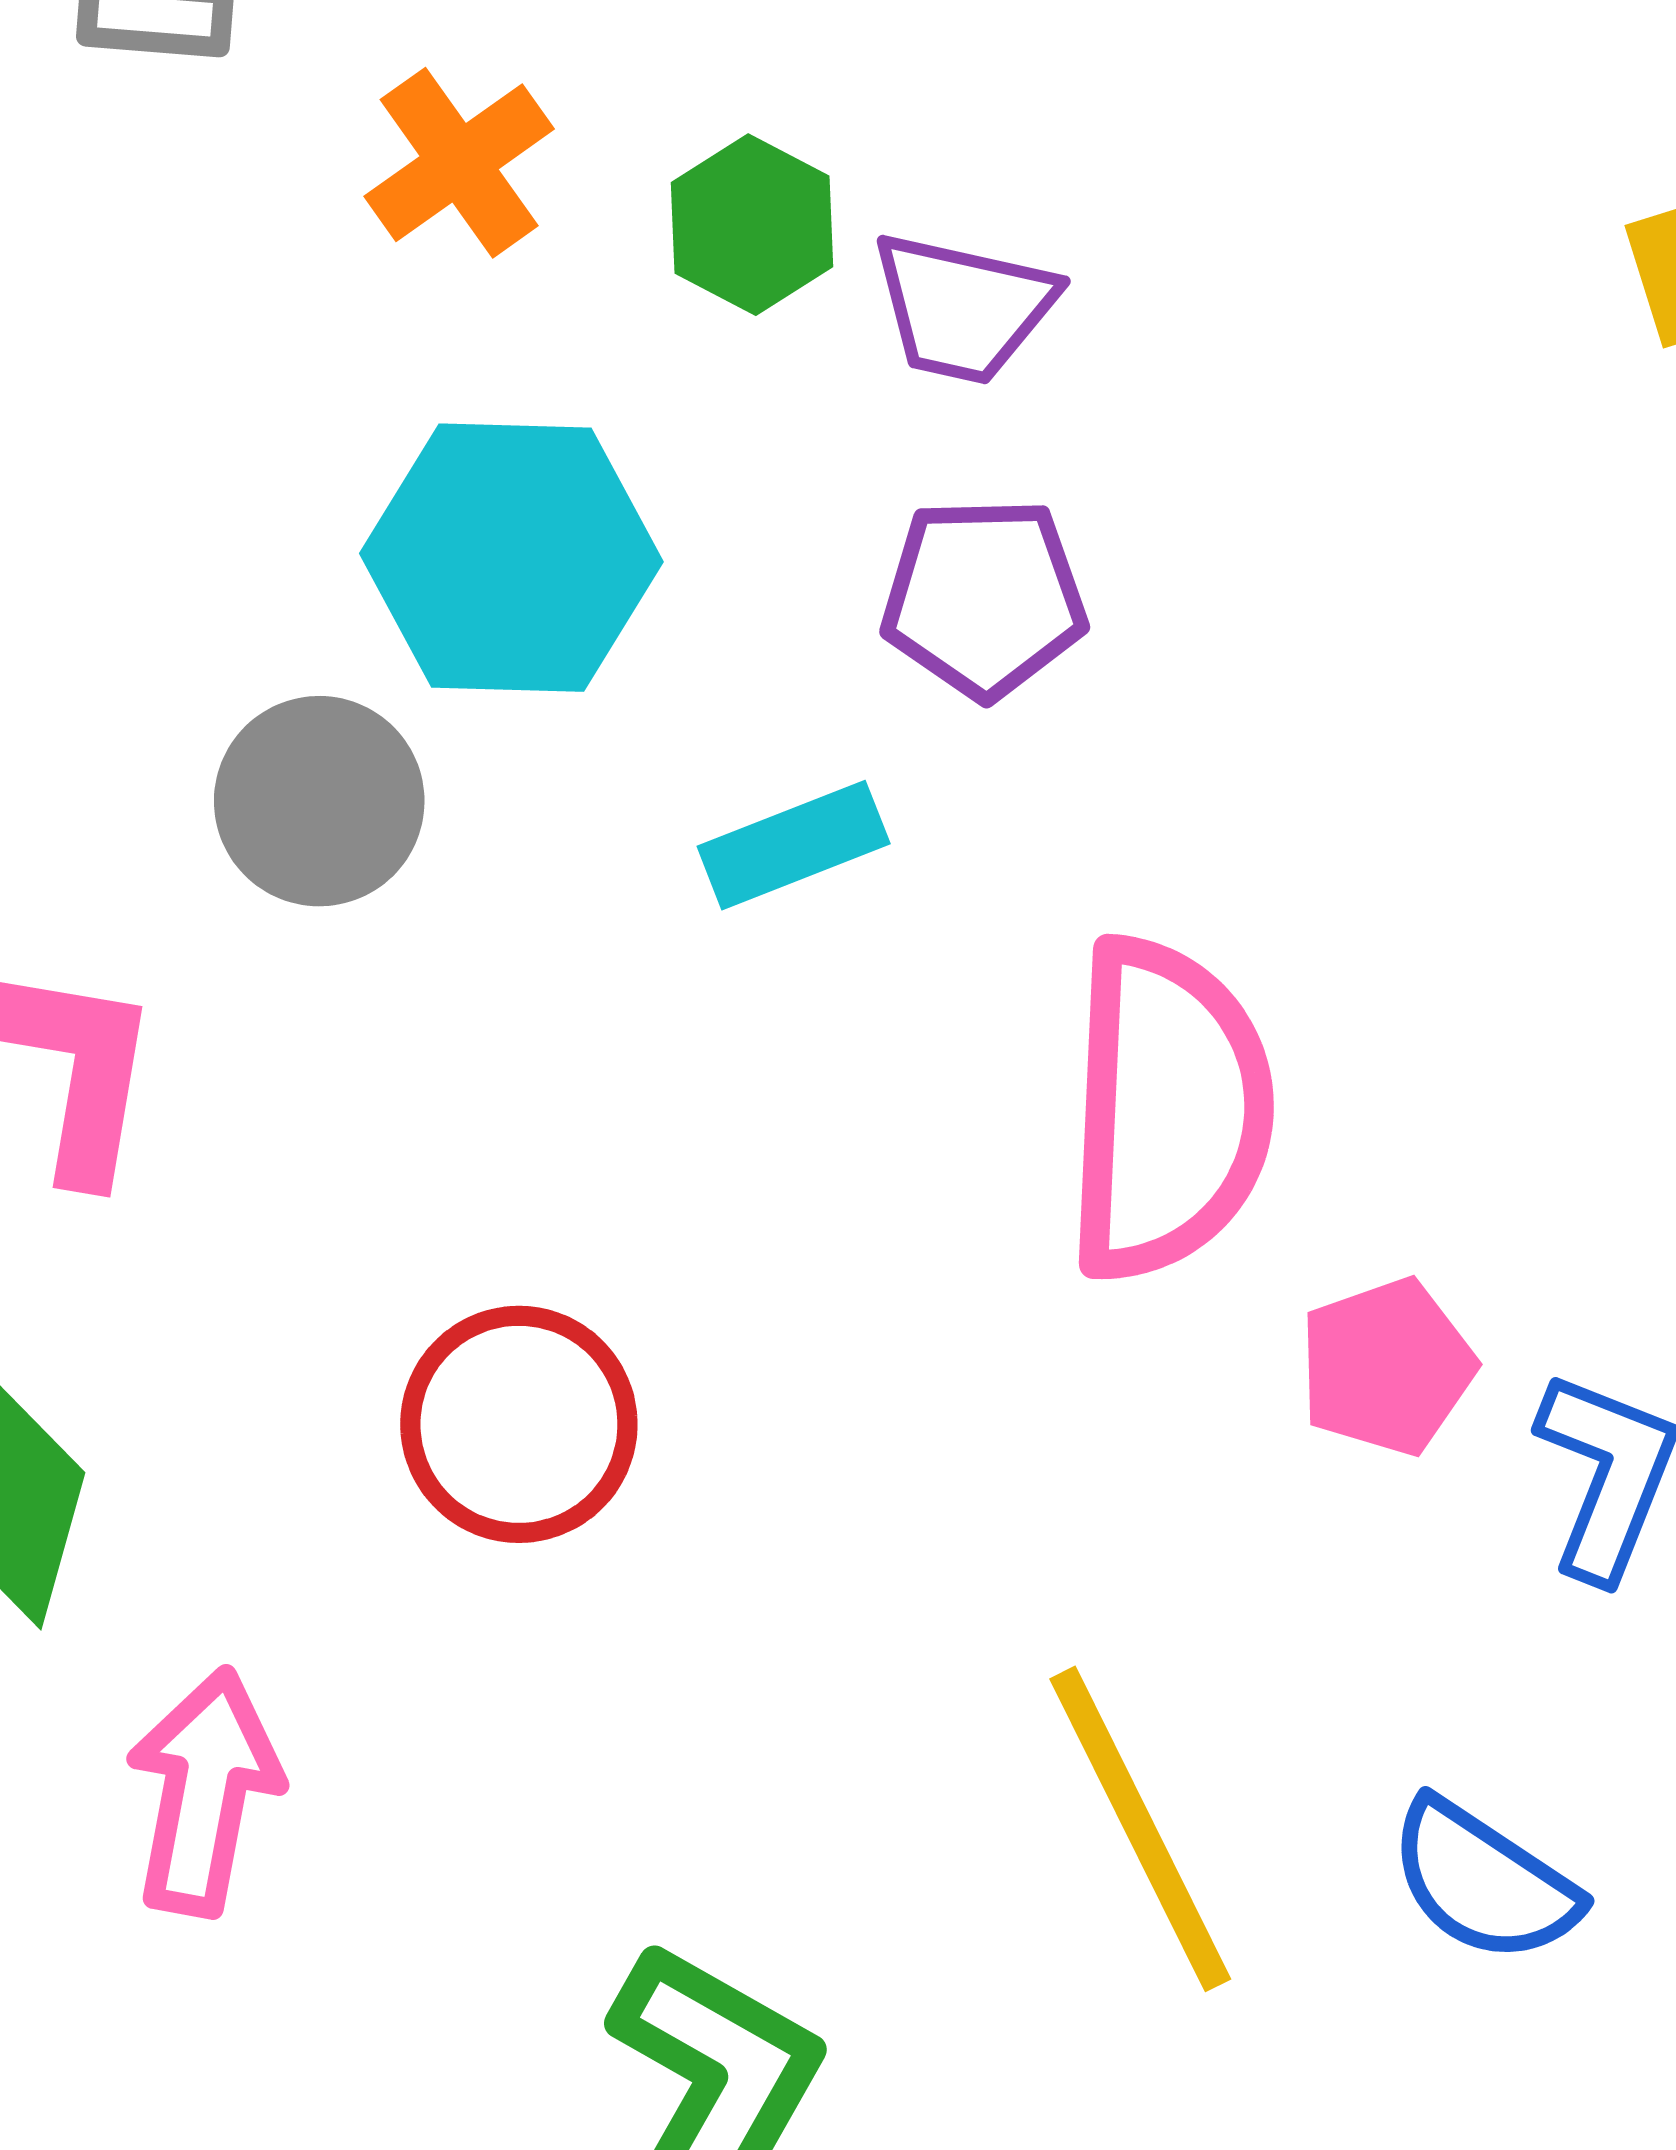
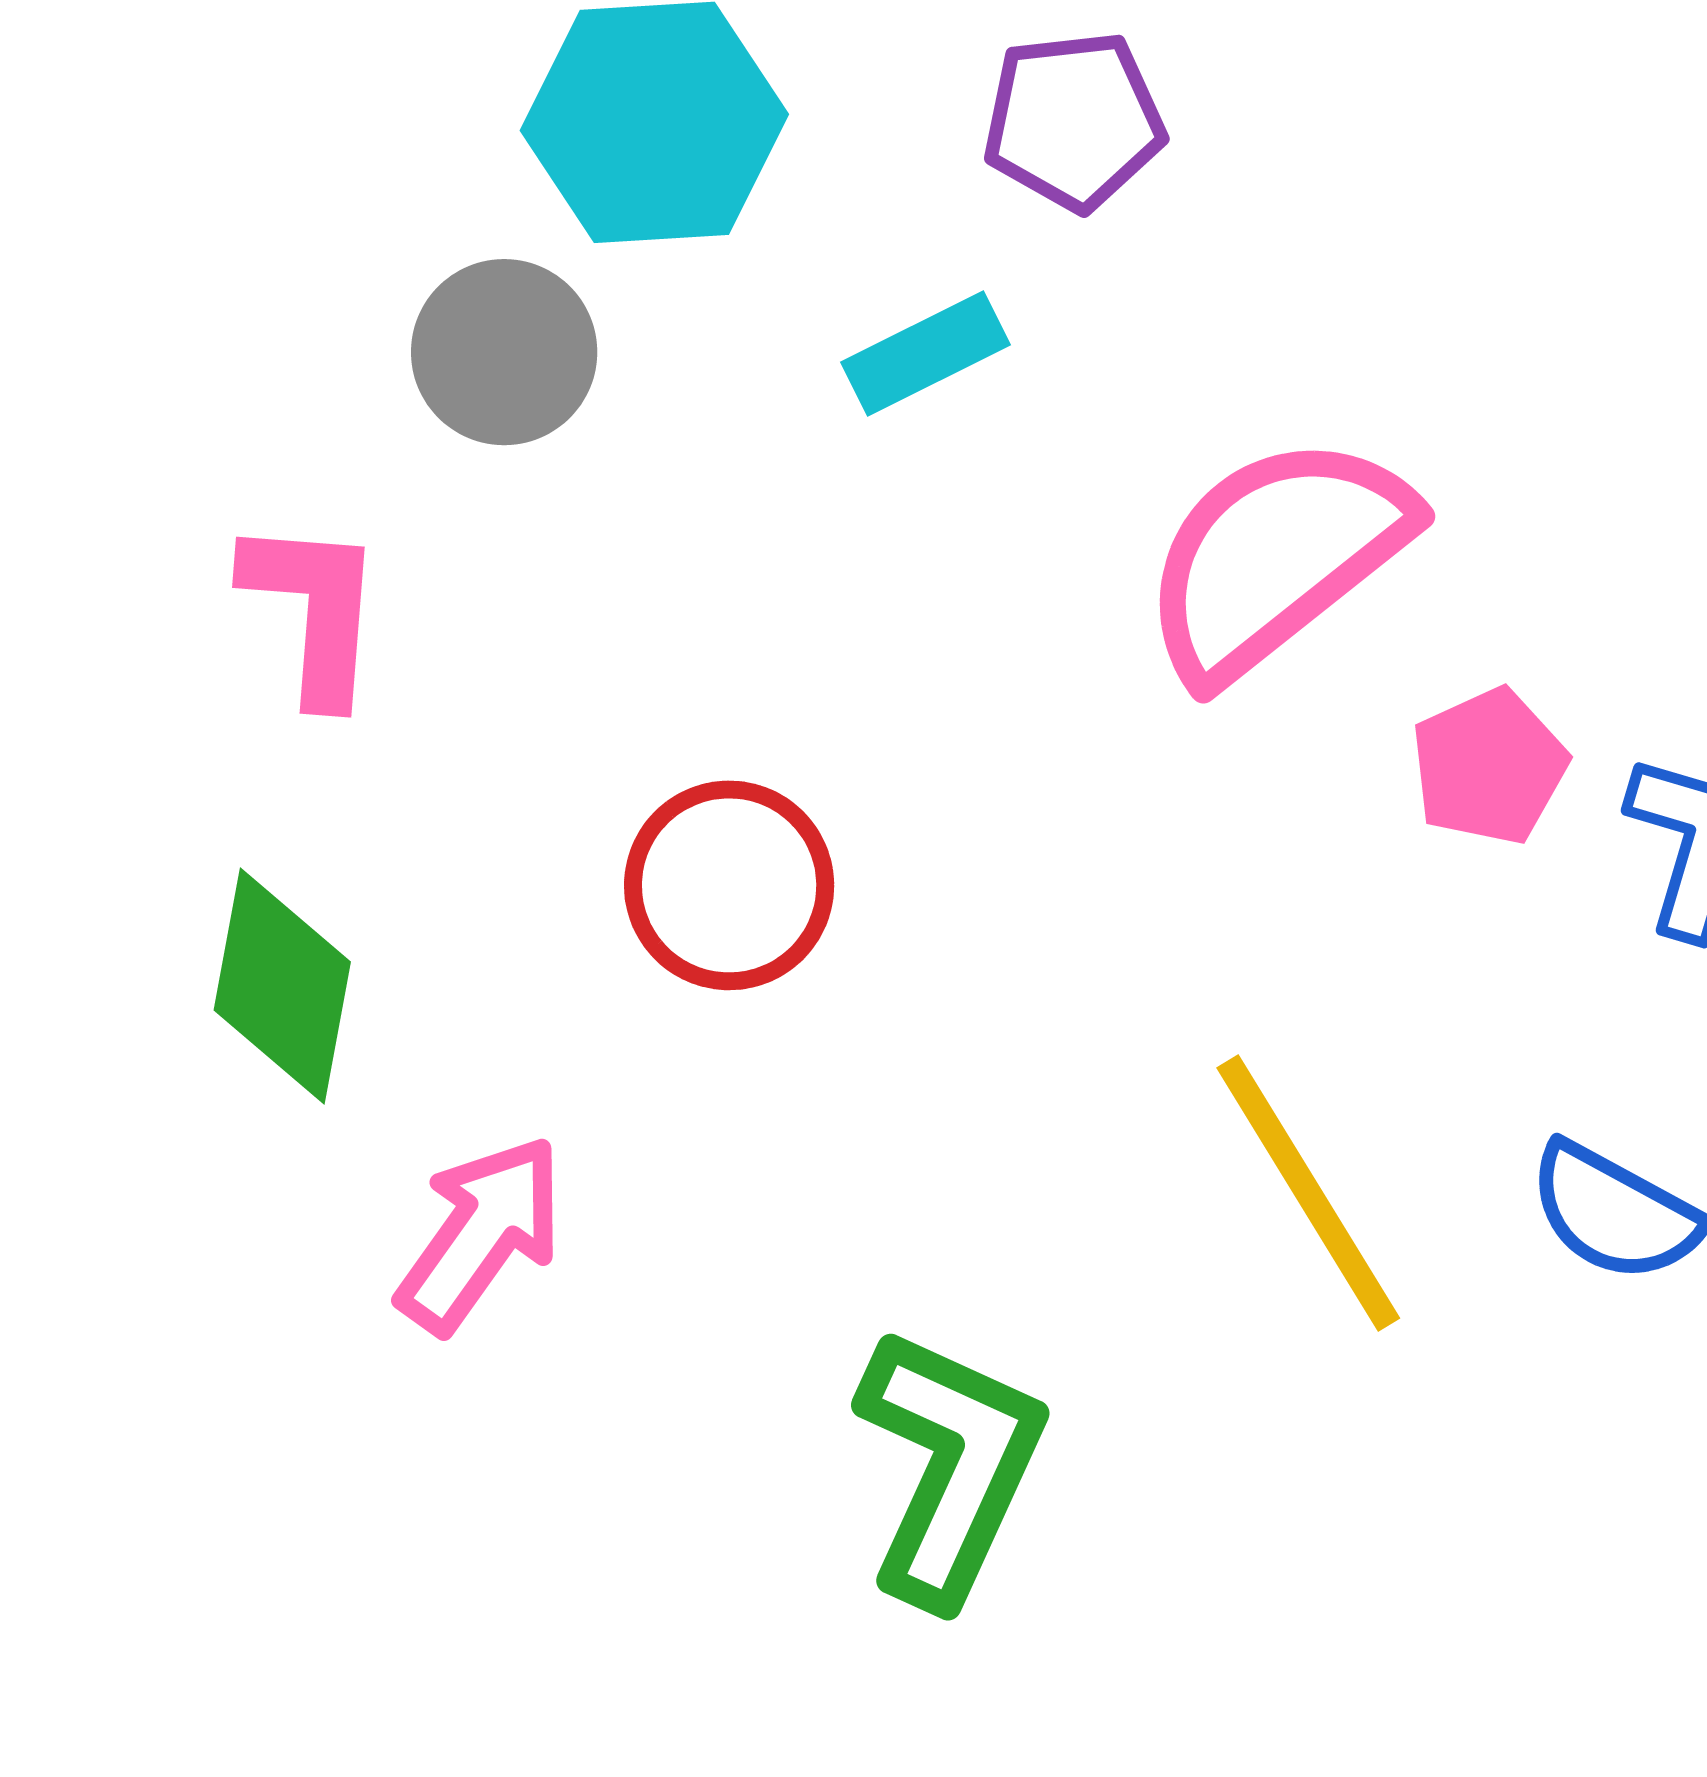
pink semicircle: (1168, 1109) -> (1276, 557), turned -126
pink arrow: (204, 1792) -> (481, 1234), turned 30

